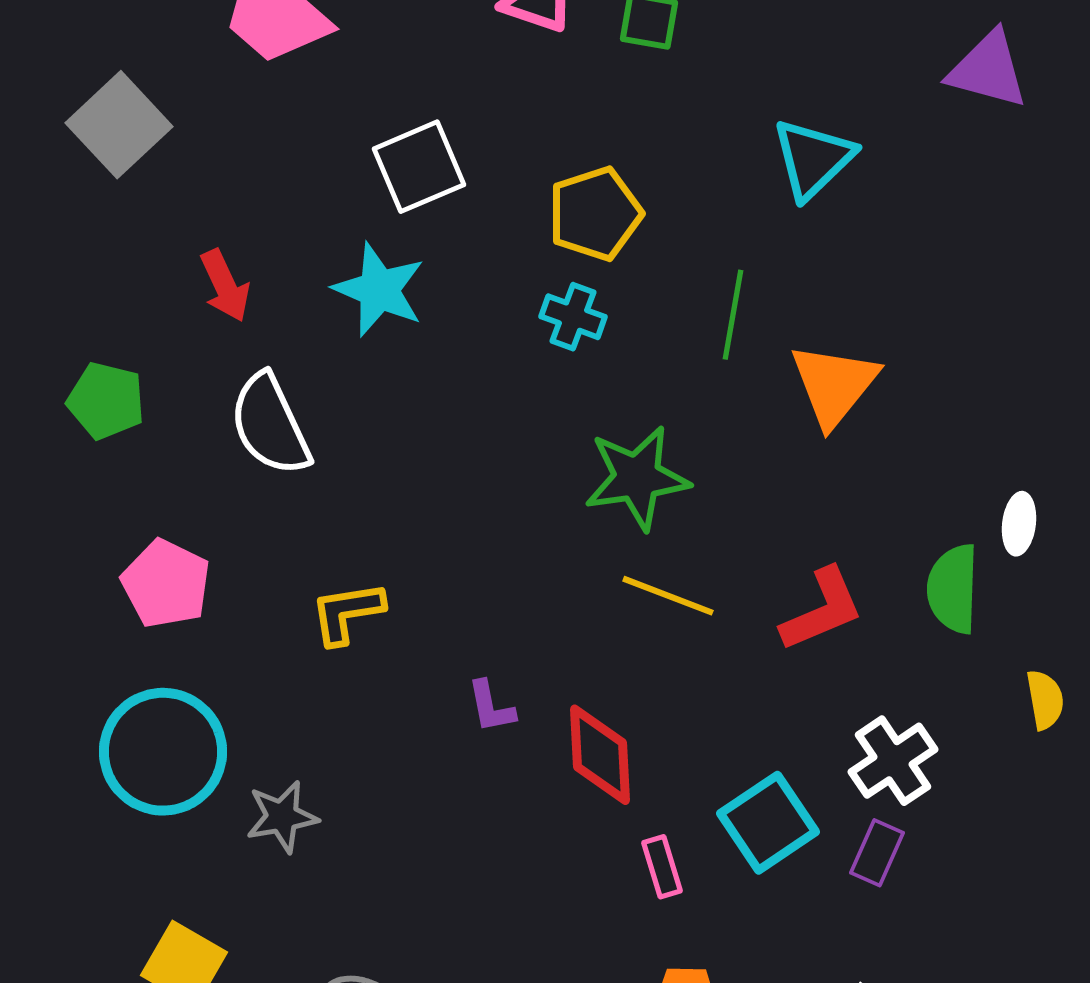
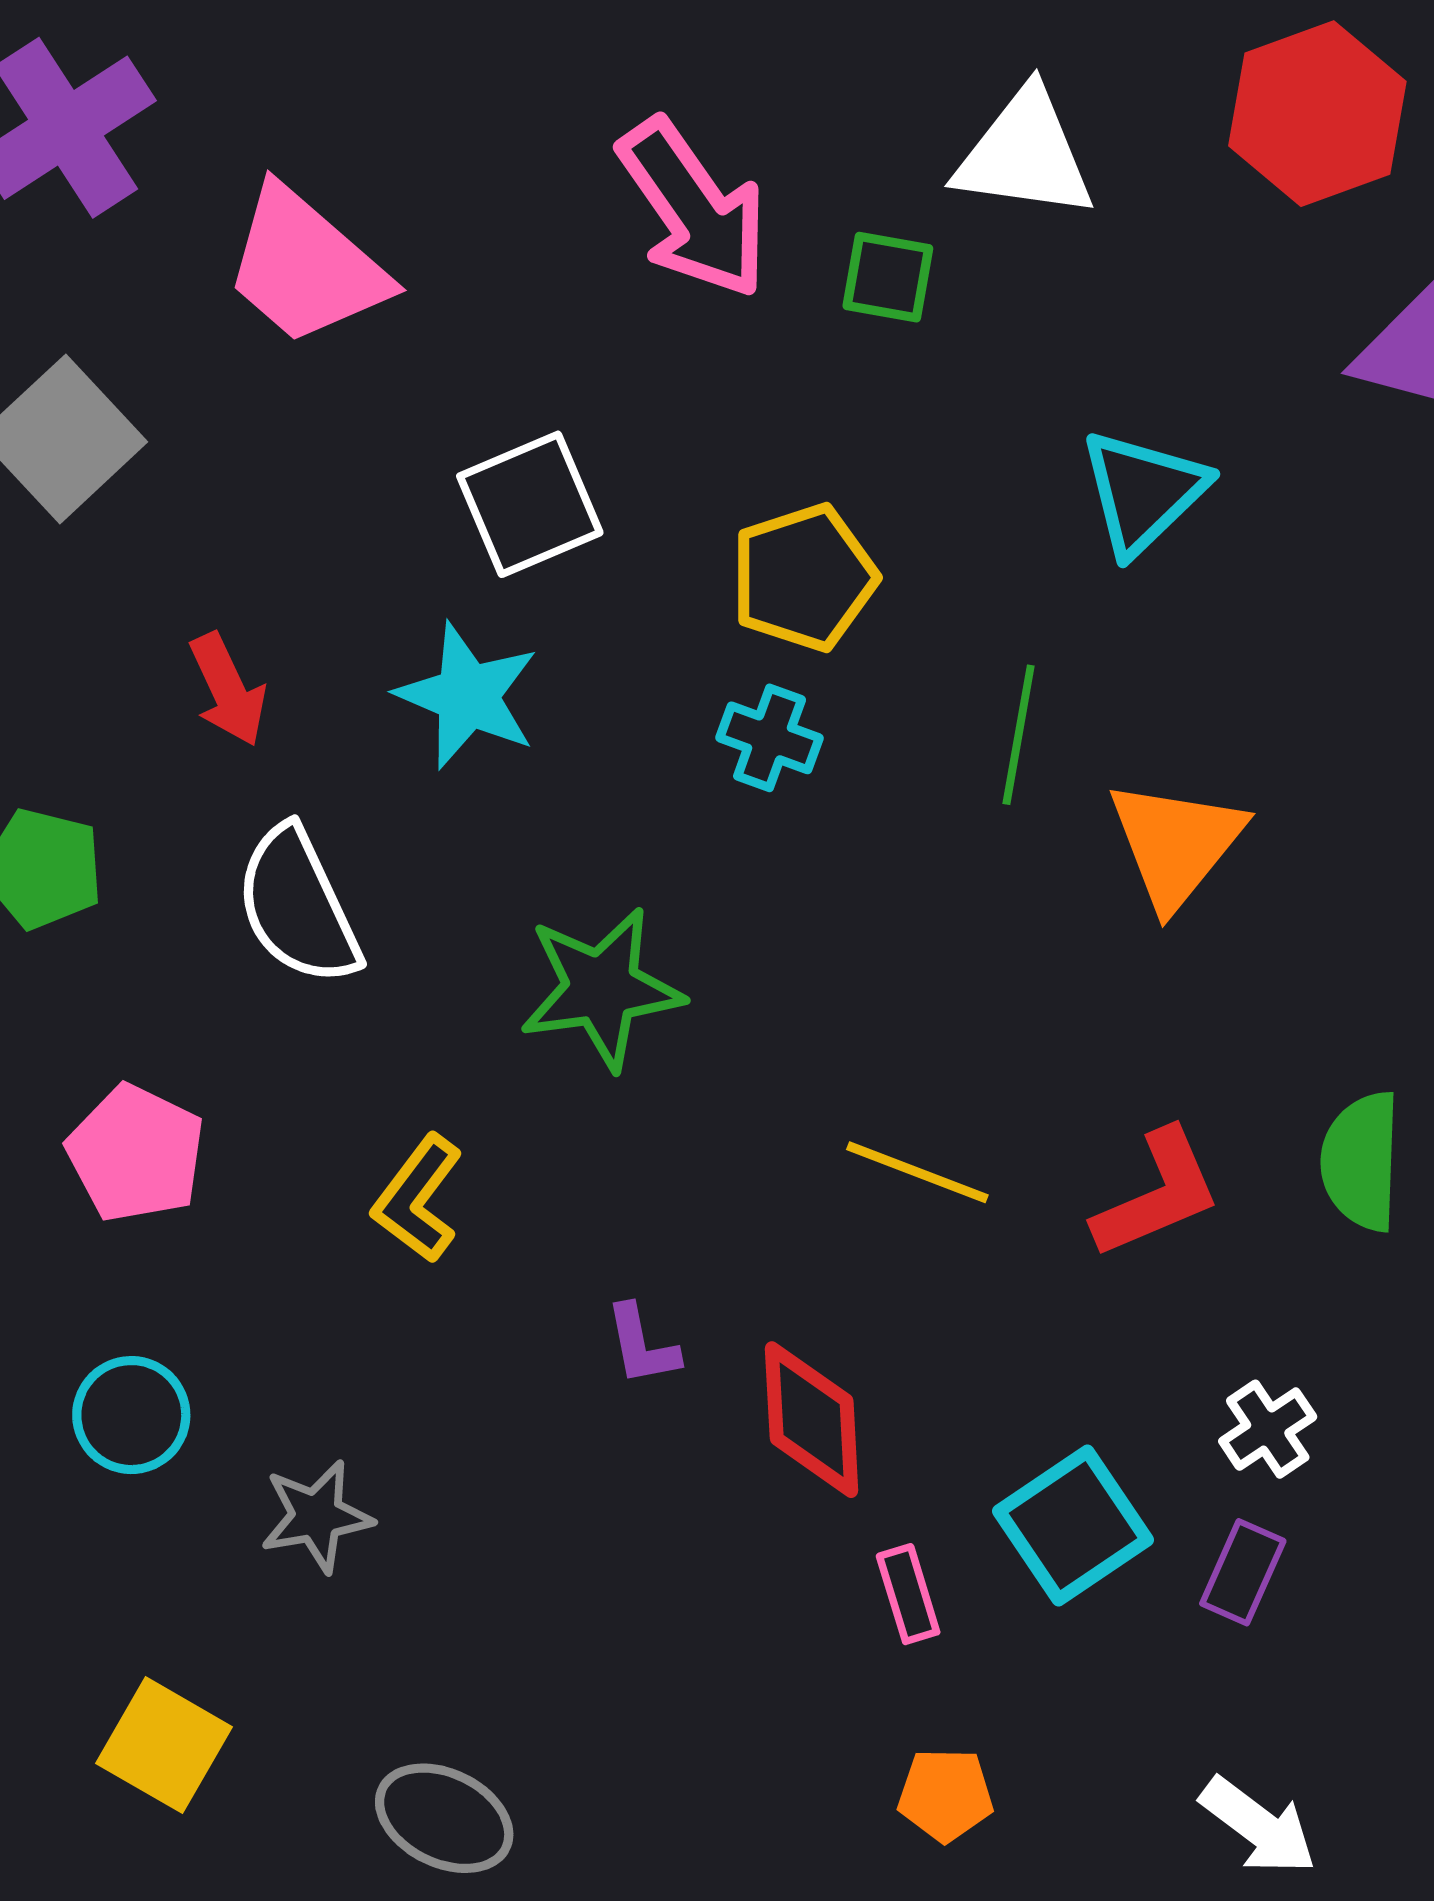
green star: (637, 478) -> (601, 988), moved
yellow L-shape: (347, 613) -> (418, 1199), turned -44
cyan circle: (163, 752) -> (131, 1415), size x0.6
white cross: (893, 761) -> (1268, 1429), size x0.7

